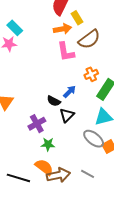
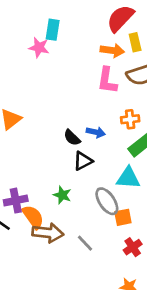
cyan rectangle: (15, 28) -> (53, 30), turned 35
blue arrow: (70, 92) -> (96, 132), turned 40
purple cross: (37, 124) -> (16, 201), moved
green star: (48, 144) -> (62, 195), moved

